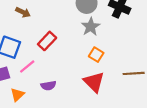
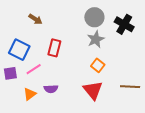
red rectangle: (47, 41) -> (54, 48), turned -36
orange triangle: (17, 95) -> (30, 94), moved

